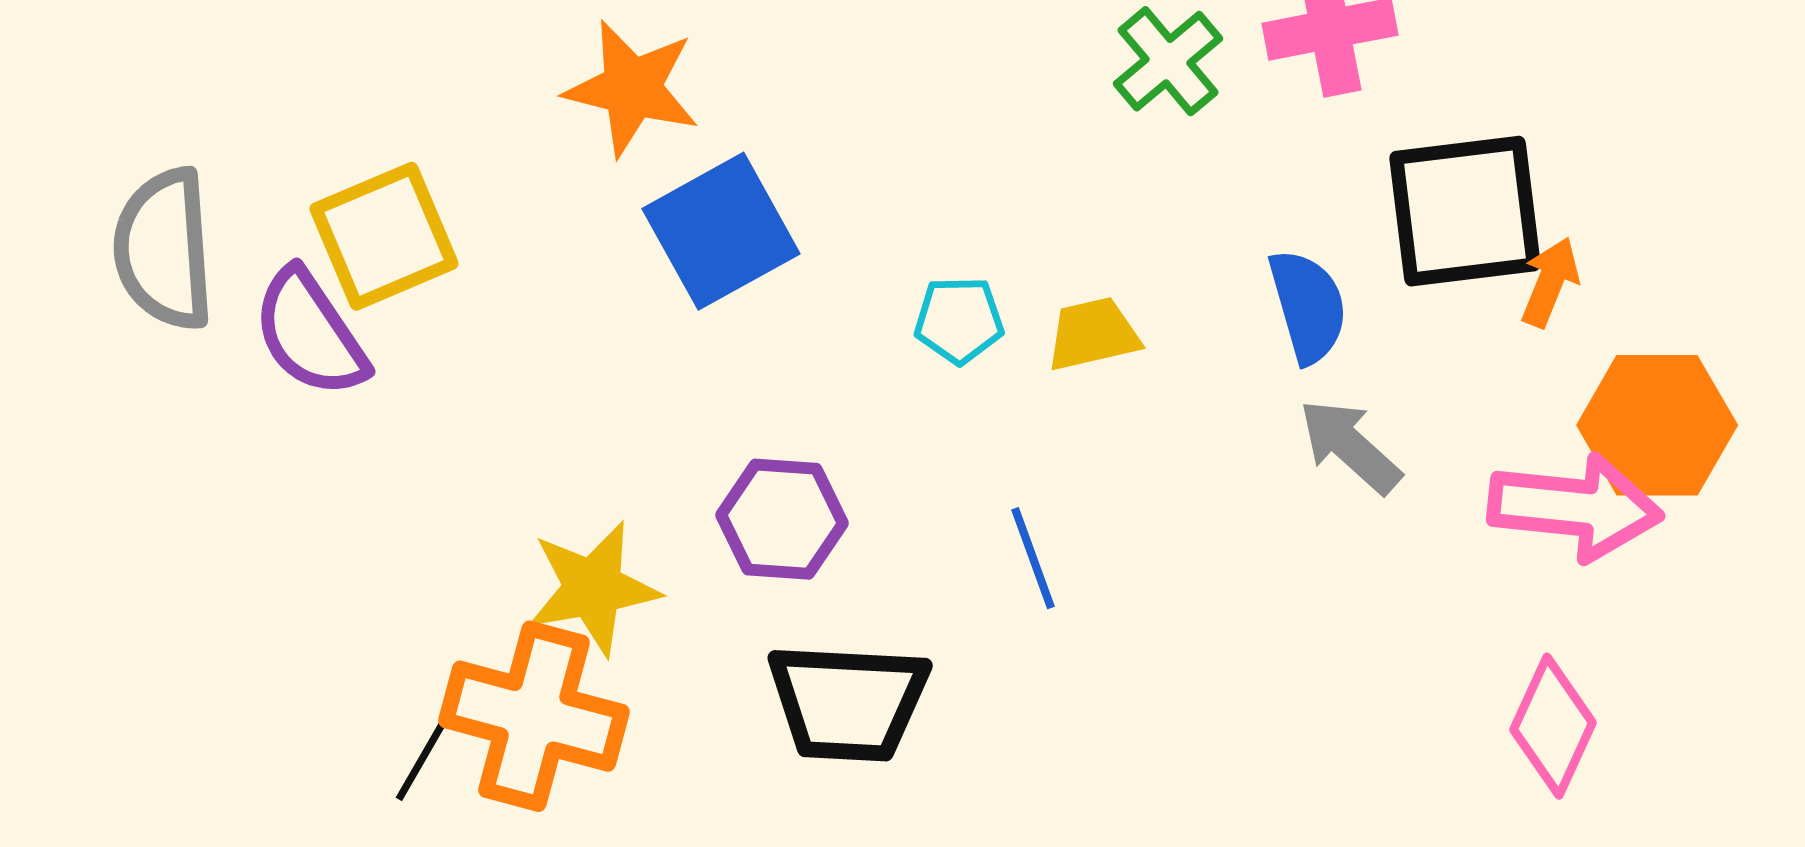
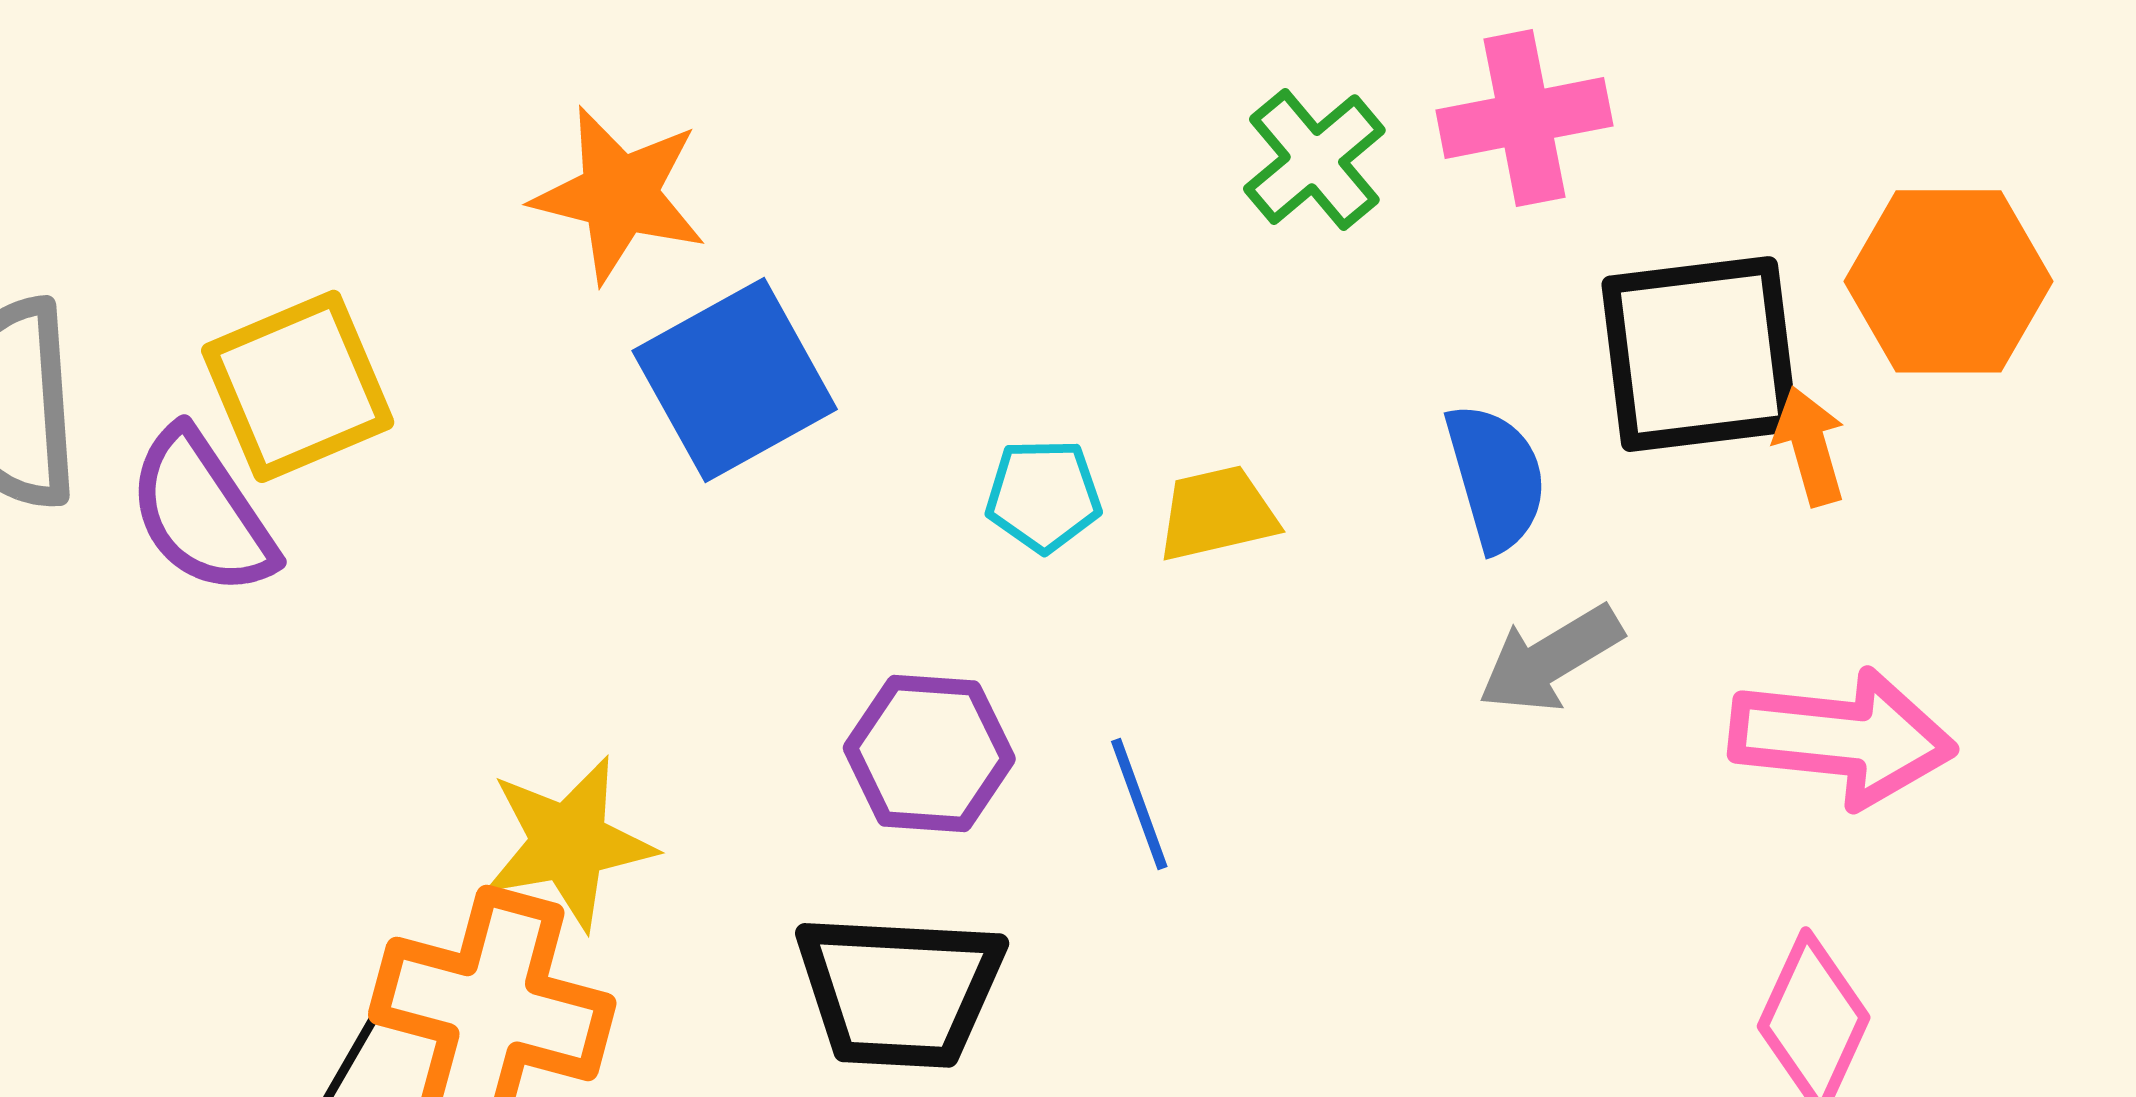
orange arrow: (1550, 282) -> (1810, 446), turned -38
orange hexagon: (1657, 425) -> (1949, 281), moved
gray arrow: (1350, 446) -> (1550, 659), turned -73
purple hexagon: (782, 519) -> (929, 753), moved

